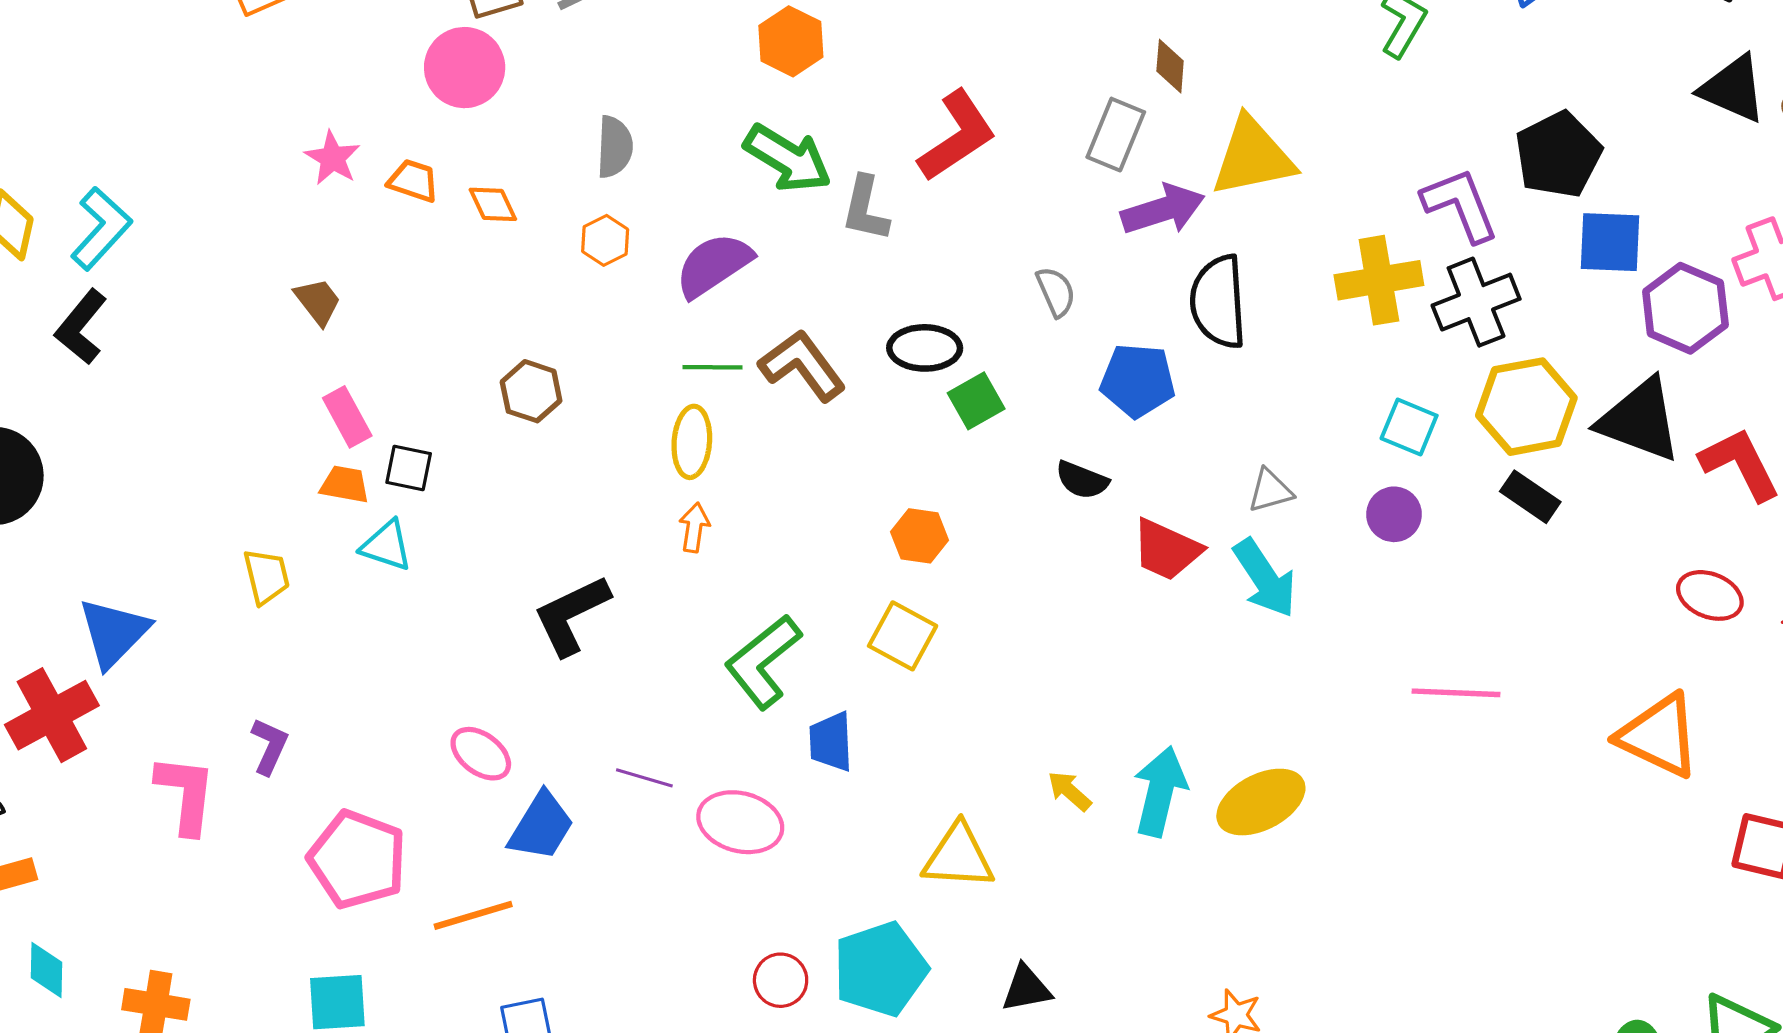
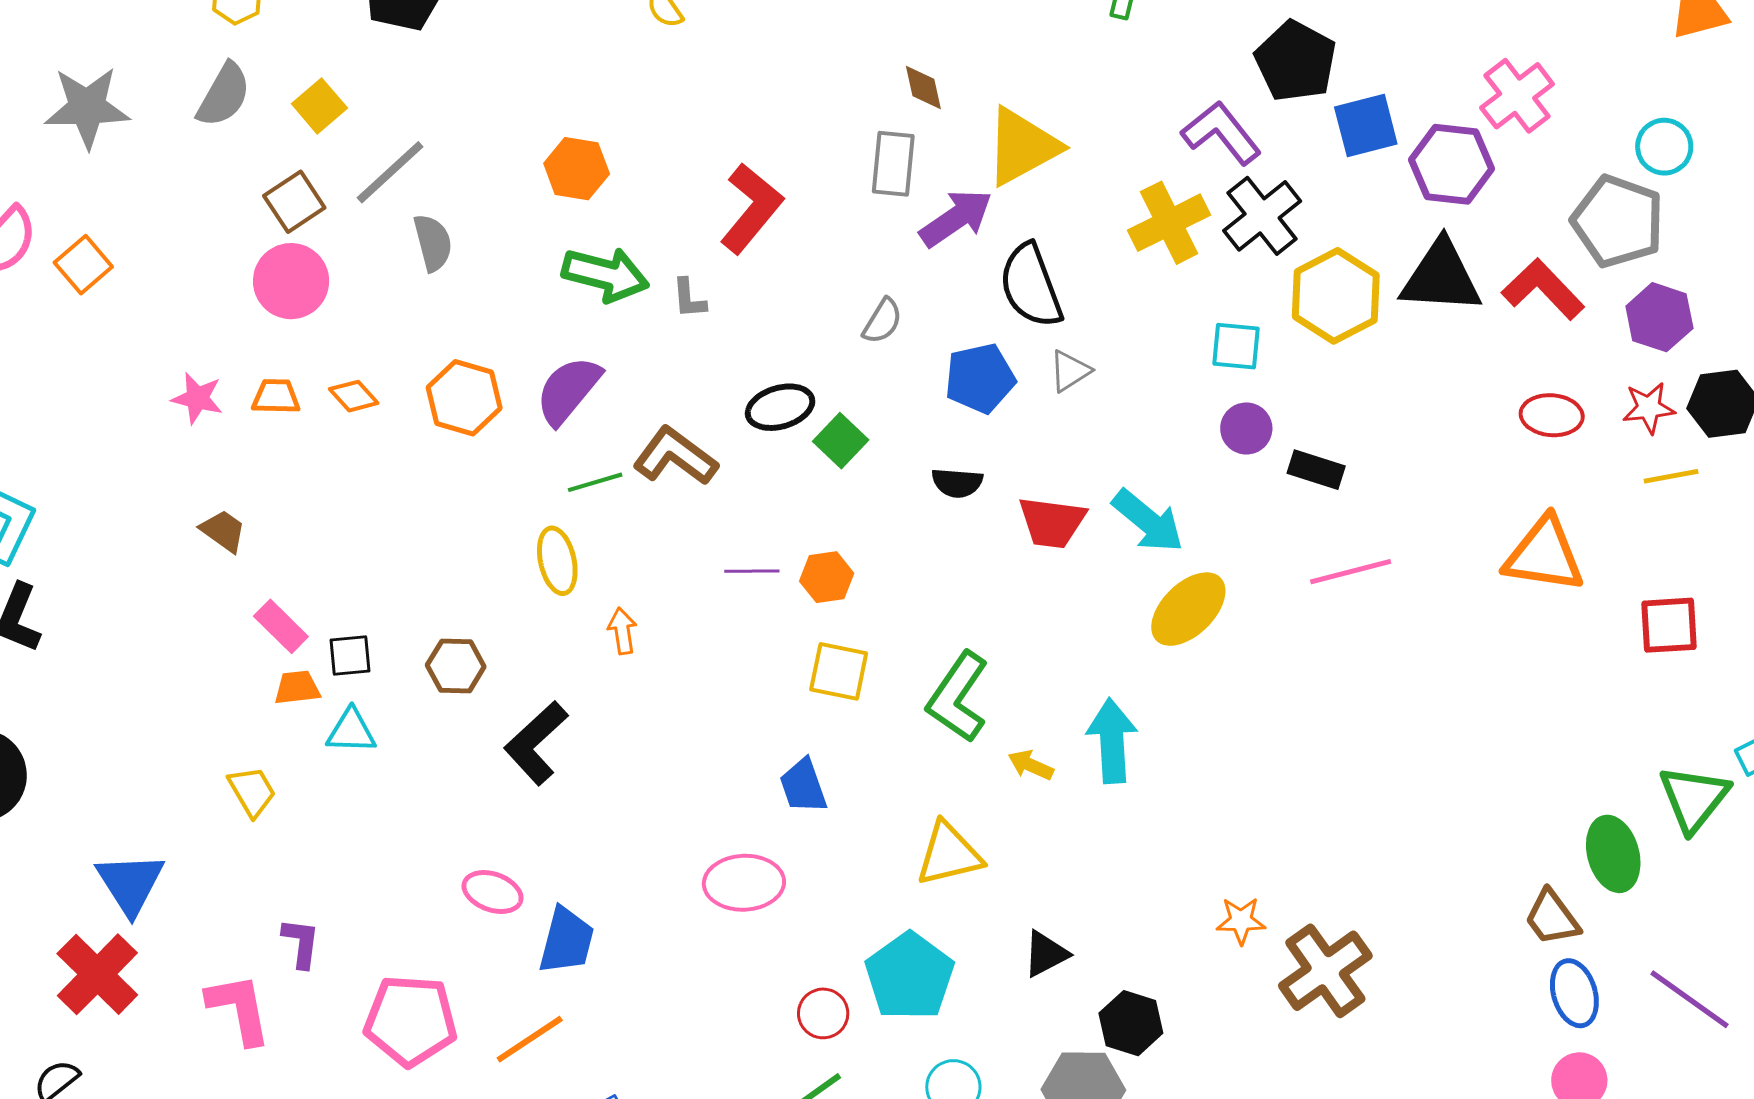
gray semicircle: (615, 147) -> (433, 243), moved
gray L-shape: (865, 209) -> (689, 298), size x0.7
orange hexagon: (605, 240) -> (464, 398), size x1.6
gray semicircle: (1056, 292) -> (882, 321), turned 72
brown hexagon: (531, 391) -> (456, 666), moved
yellow ellipse: (692, 442) -> (557, 561), moved
gray triangle: (1270, 491) -> (1070, 371), moved
black rectangle: (1530, 497) -> (1316, 470), moved
green L-shape: (763, 662) -> (958, 697), moved
purple line: (644, 778) -> (752, 571), moved
yellow ellipse: (1261, 802) -> (1188, 609), moved

